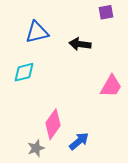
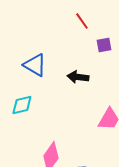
blue triangle: (37, 32) -> (35, 65), turned 45

